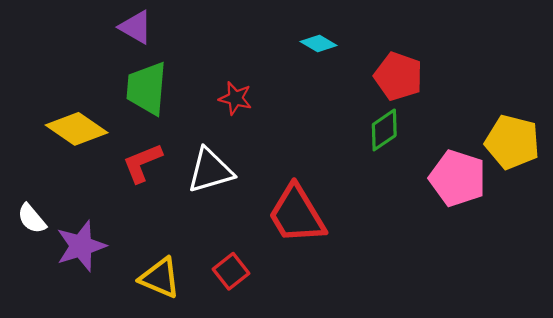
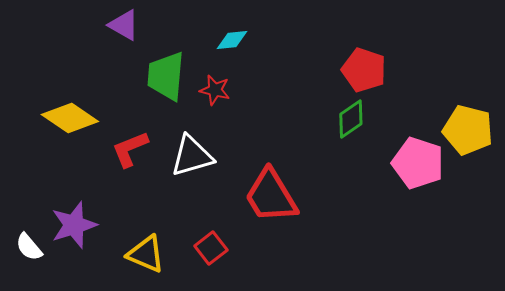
cyan diamond: (319, 44) -> (232, 40), moved, turned -36
green trapezoid: (147, 88) -> (166, 76), moved
white semicircle: (32, 219) -> (29, 247), moved

